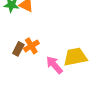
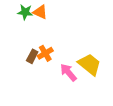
yellow trapezoid: (75, 57) -> (89, 64), turned 50

